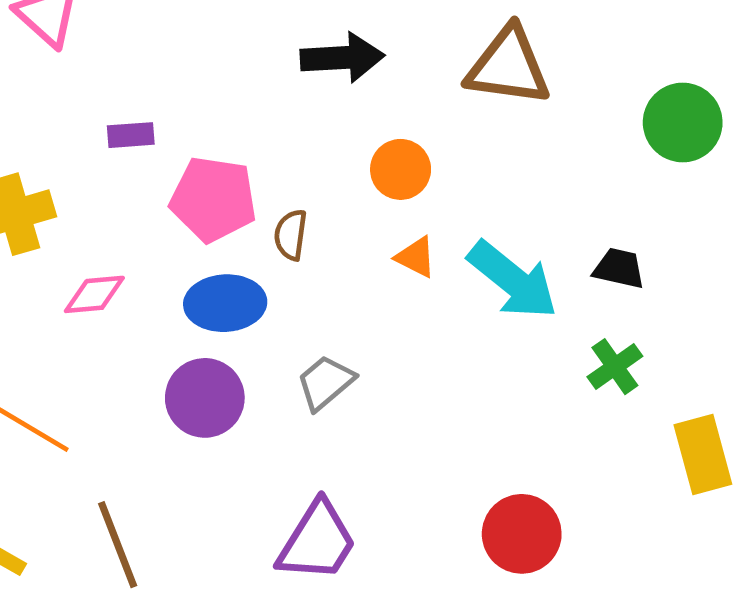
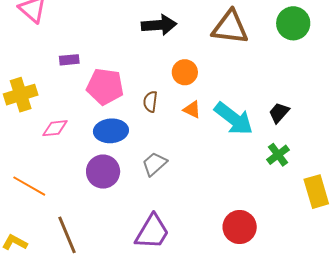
green circle: (683, 122) -> (293, 23), moved
brown semicircle: (291, 235) -> (150, 102), moved
black trapezoid: (619, 268) -> (279, 113), turned -60

